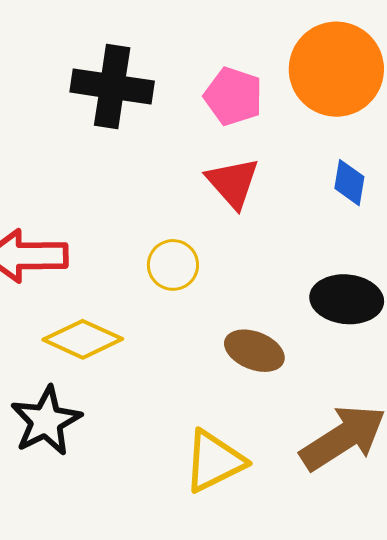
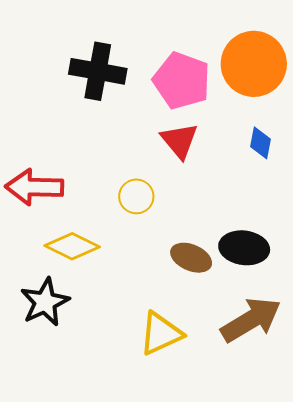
pink pentagon: (233, 96) -> (182, 81), size x1.4
black ellipse: (347, 299) -> (244, 248), moved

